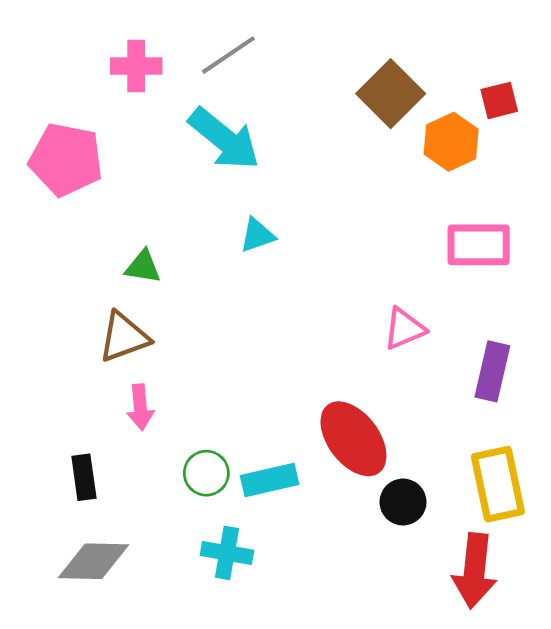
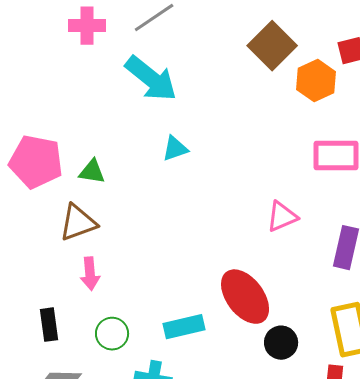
pink pentagon: (66, 160) -> (36, 162), moved
green circle: (206, 473) -> (112, 334), moved

